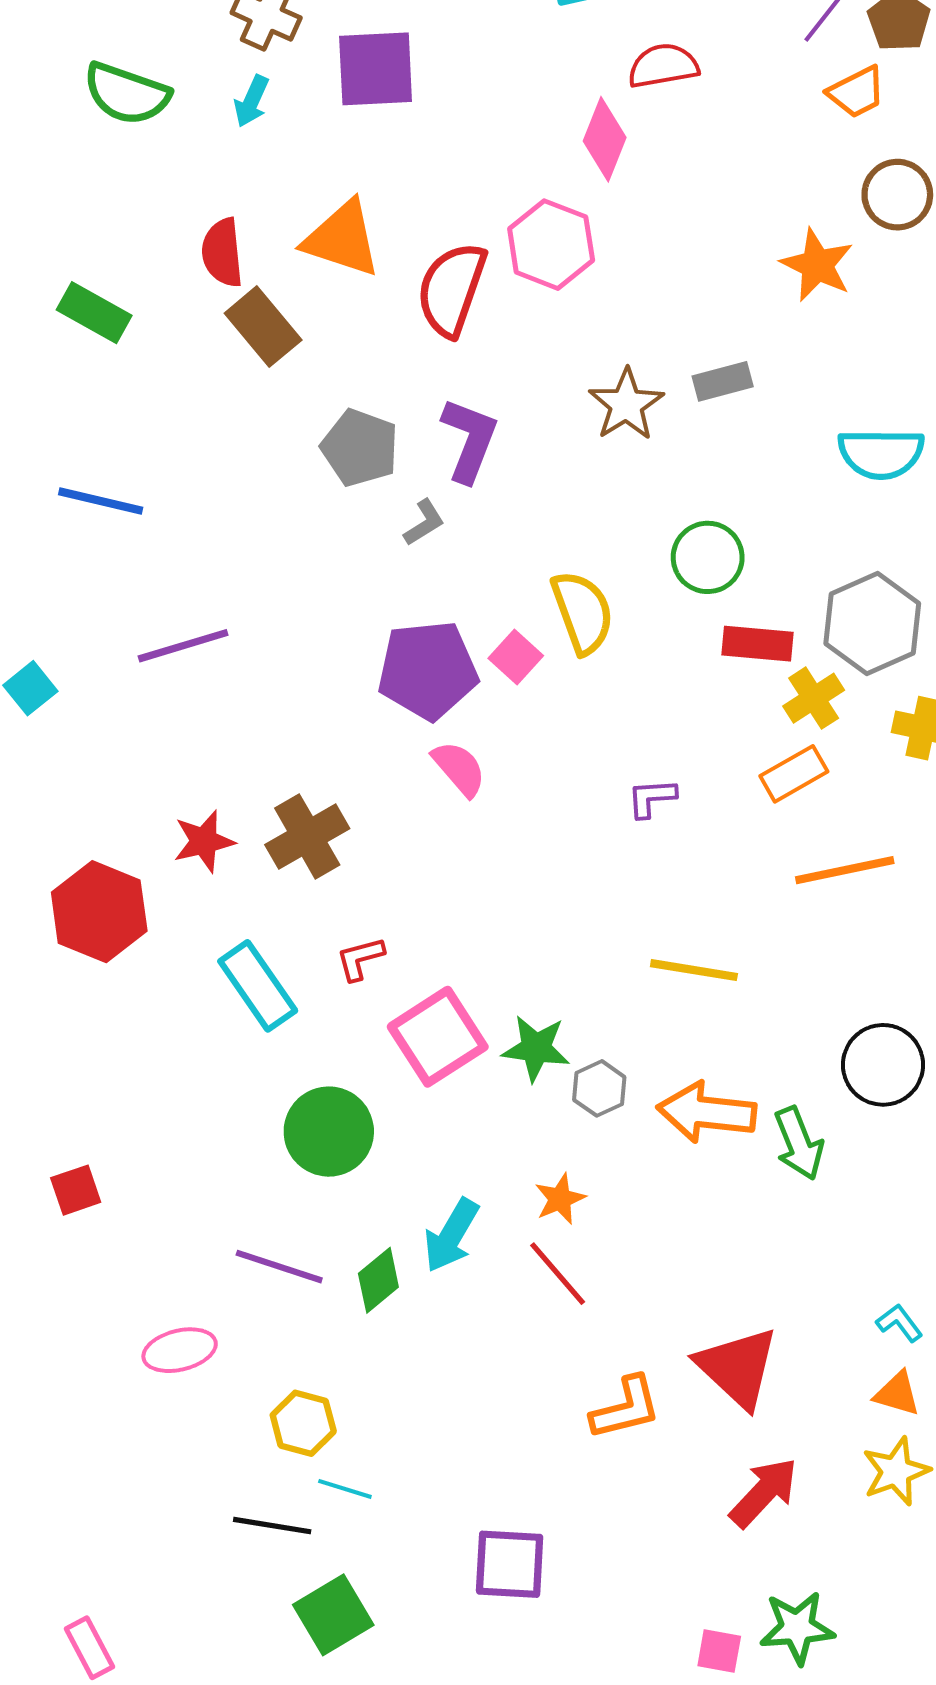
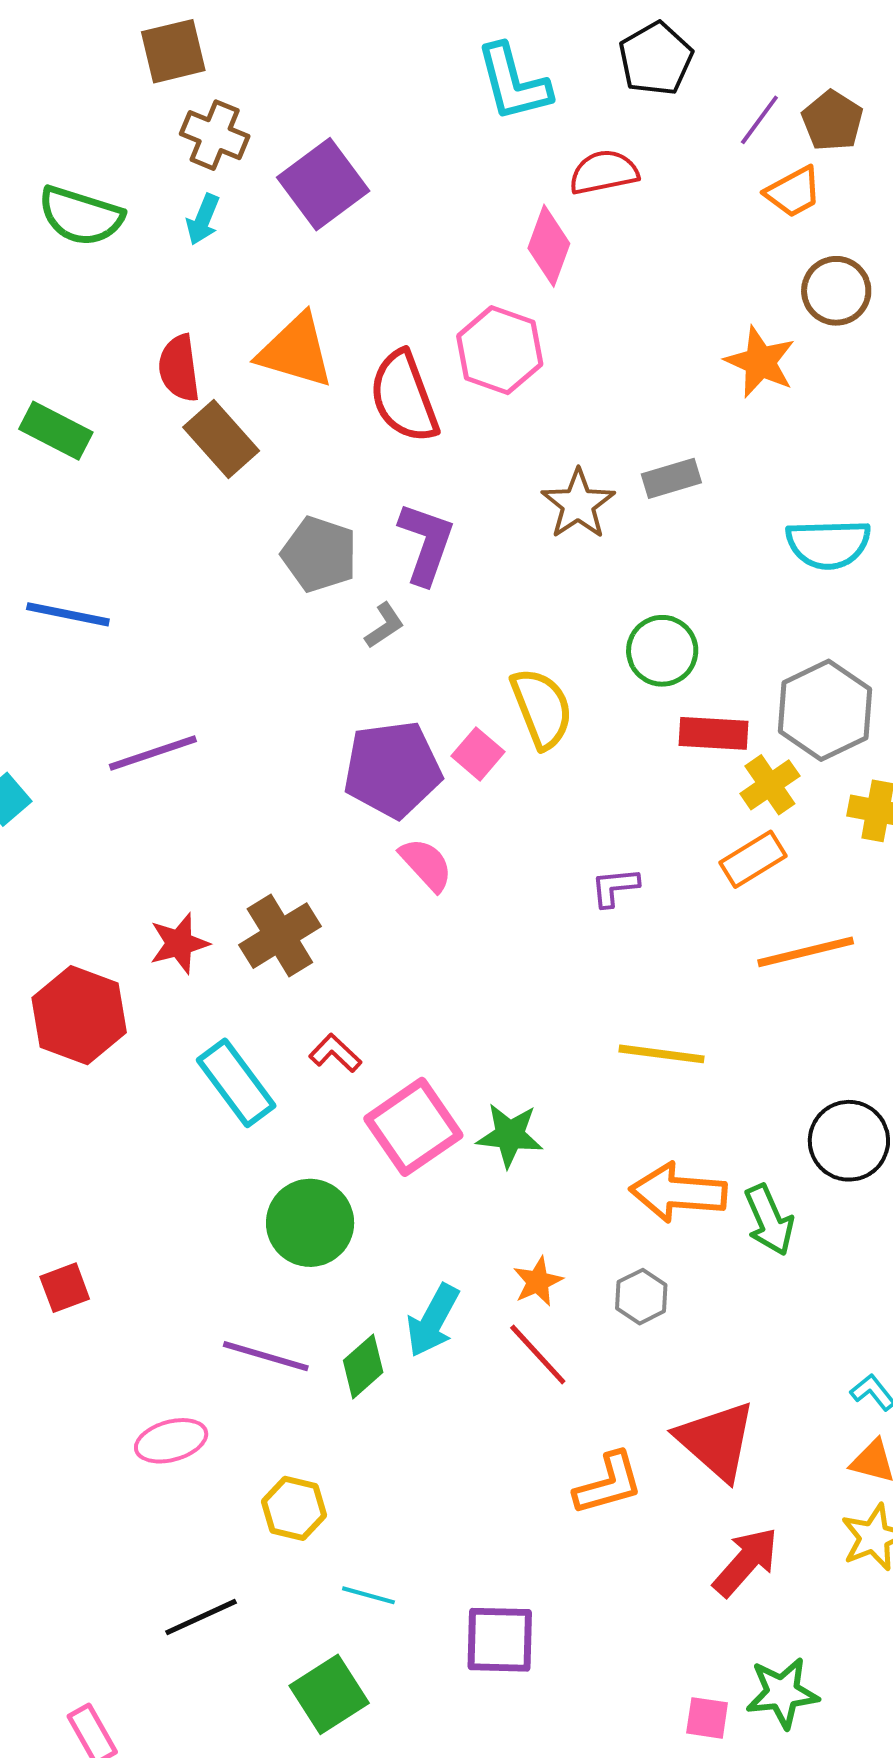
purple square: (376, 69) -> (323, 184), turned -32
red semicircle: (452, 289) -> (404, 397), turned -38
red L-shape: (360, 959) -> (335, 1053), turned 60
gray hexagon: (599, 1088) -> (641, 1297), moved
cyan line: (345, 1489) -> (368, 1595), moved
black line: (272, 1526) -> (201, 1617), moved, turned -32

